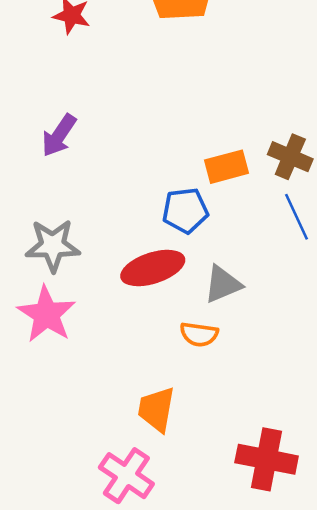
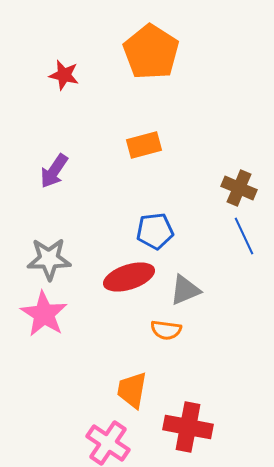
orange rectangle: (227, 167) -> (144, 145), moved
red cross: (267, 459) -> (188, 427), moved

